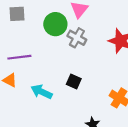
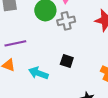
gray cross: (77, 38) -> (66, 21), turned -36

